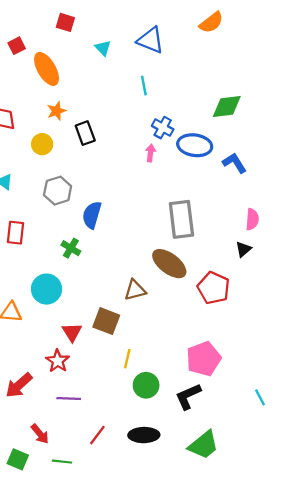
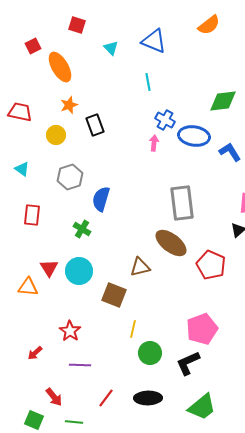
cyan circle: (47, 289) -> (79, 271), moved
red triangle: (72, 332) -> (49, 268), moved
red arrow: (19, 385) -> (35, 353), size x0.6

